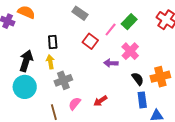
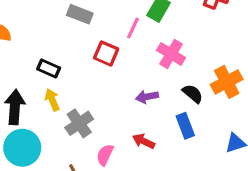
black rectangle: (53, 42) -> (49, 68), turned -48
purple arrow: (111, 63) -> (147, 97), moved
blue rectangle: (142, 100) -> (185, 126), moved
red arrow: (100, 101) -> (144, 141), turned 72

